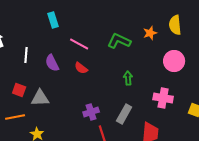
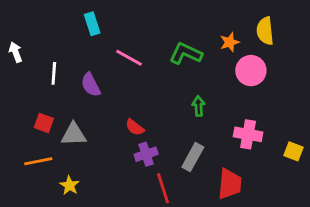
pink circle: (174, 61) -> (251, 71), moved
red semicircle: (81, 68) -> (135, 127), moved

